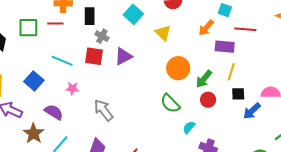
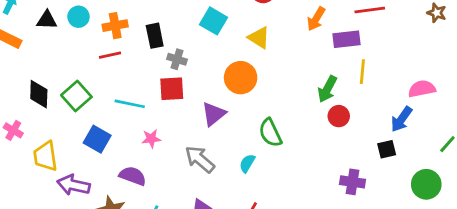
green square: (28, 28) -> (76, 96), moved, turned -30
purple triangle: (123, 56) -> (214, 114), moved
orange circle: (178, 68) -> (241, 78), moved
black square: (238, 94) -> (387, 149), moved
green semicircle: (170, 103) -> (270, 133), moved, turned 30
cyan semicircle: (189, 127) -> (247, 163), moved

